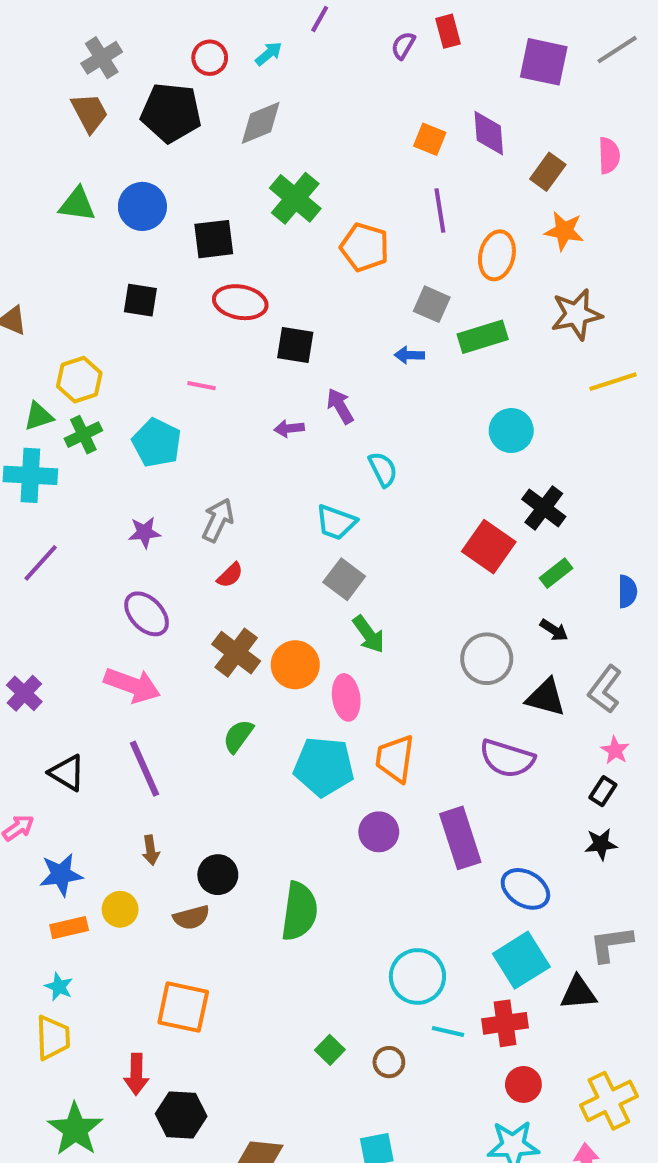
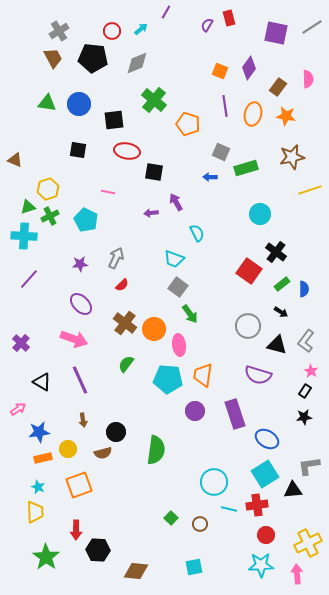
purple diamond: (489, 133) -> (249, 68), turned 40
orange ellipse: (497, 255) -> (253, 114), moved
blue semicircle: (627, 591) -> (304, 289), moved
orange square: (183, 1007) -> (79, 485), moved, turned -32

